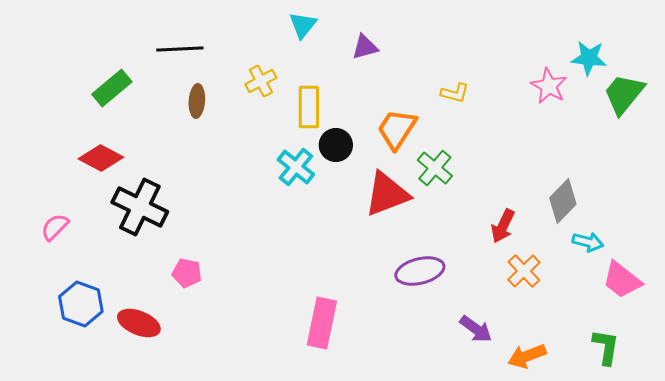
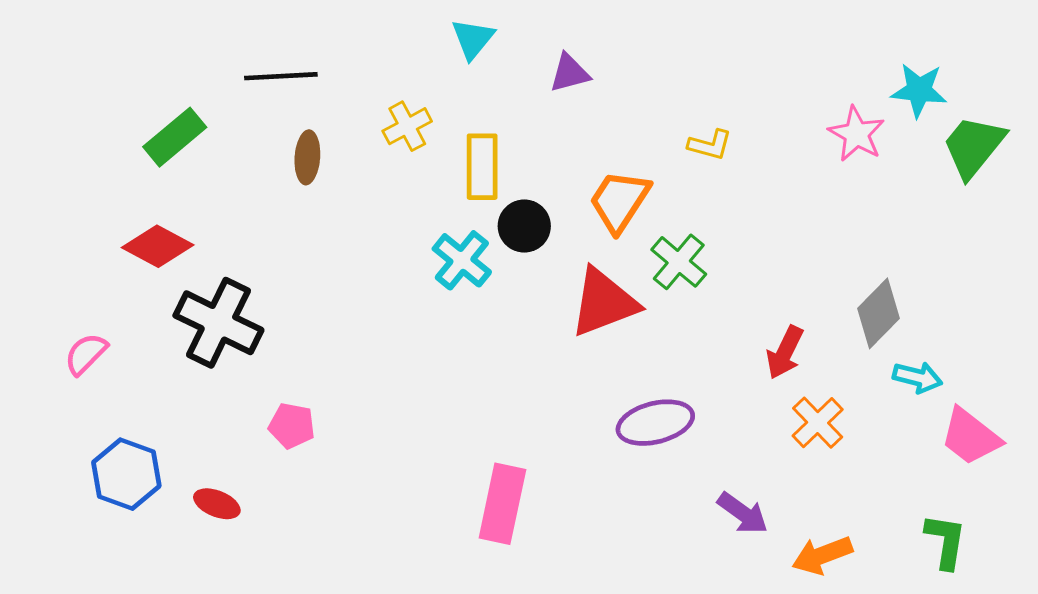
red ellipse: (139, 323) -> (217, 504), size x0.7

